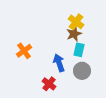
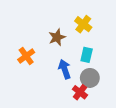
brown star: (74, 34) -> (57, 37), moved
red cross: (49, 84) -> (80, 92), moved

